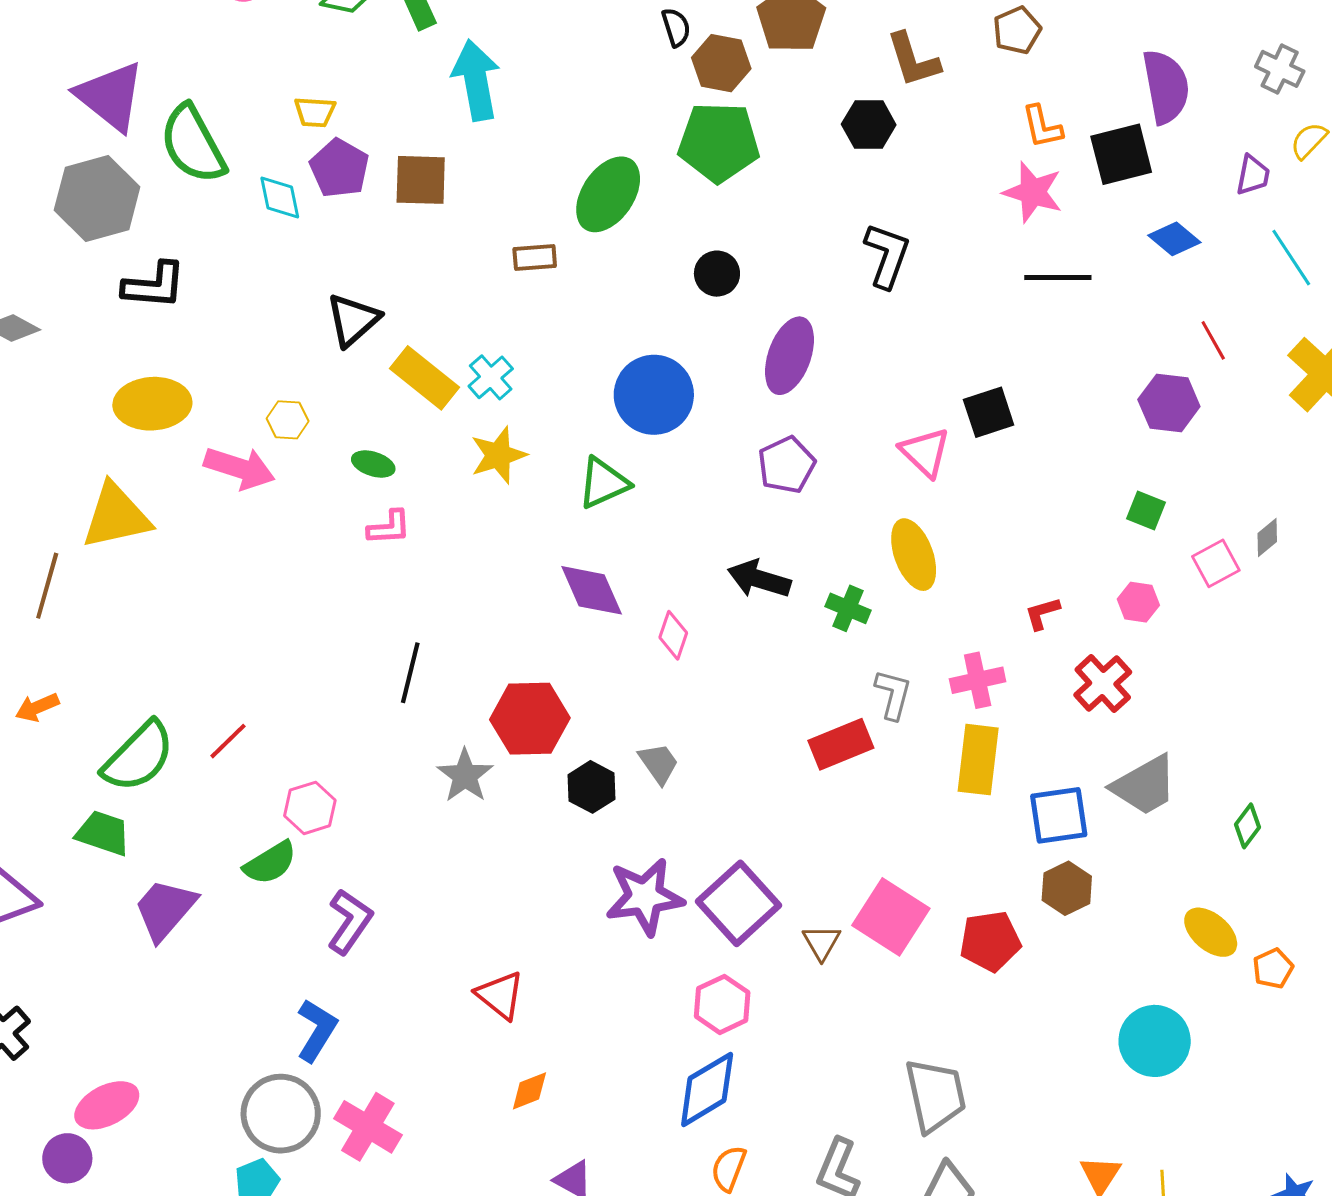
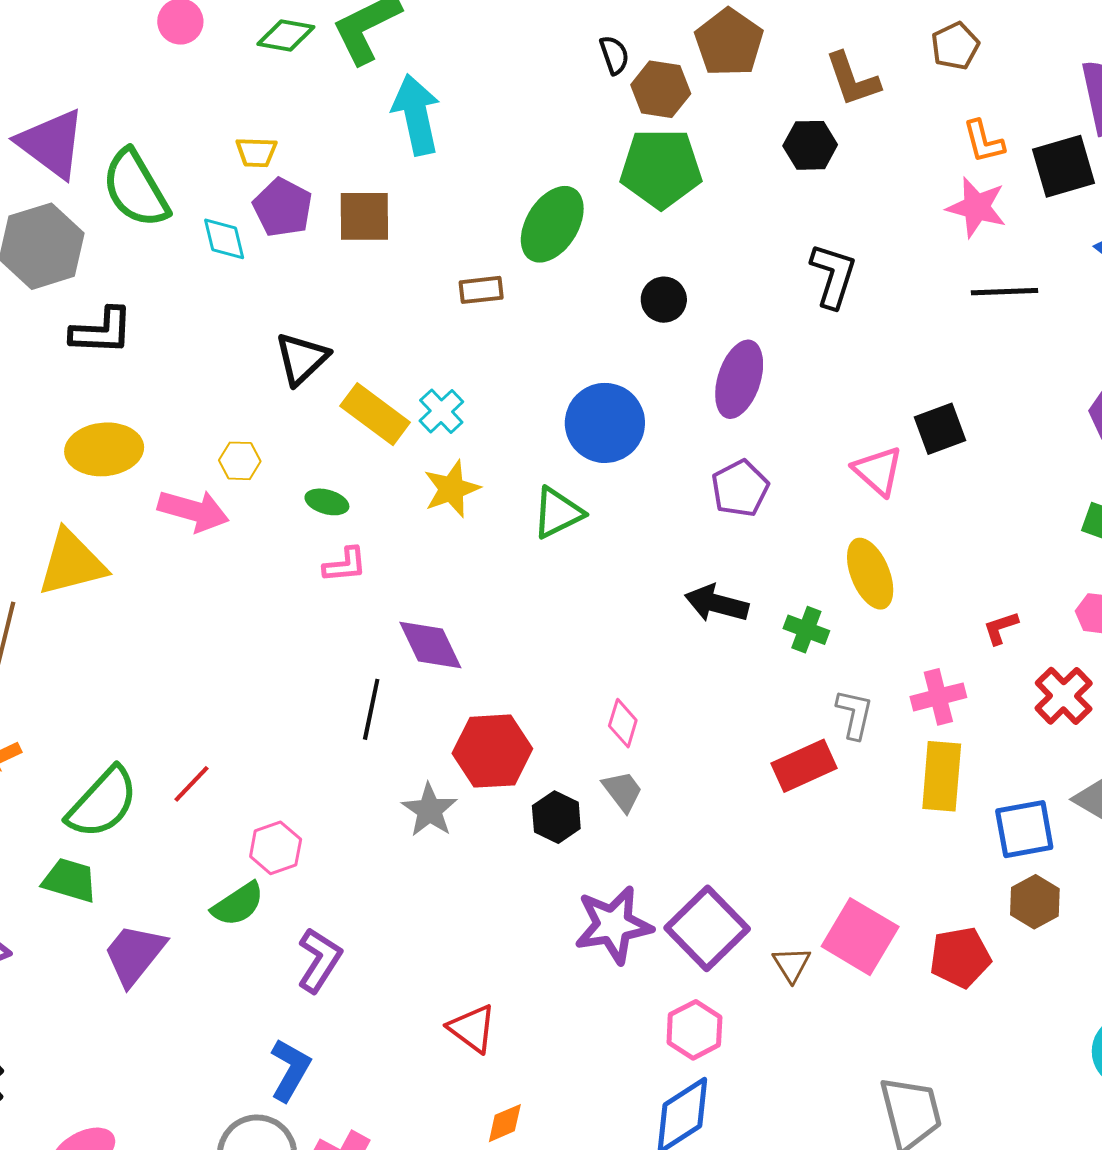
purple diamond: (592, 590) -> (430, 645), moved
pink diamond: (673, 635) -> (623, 723), moved

